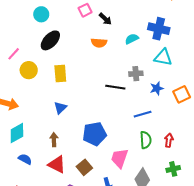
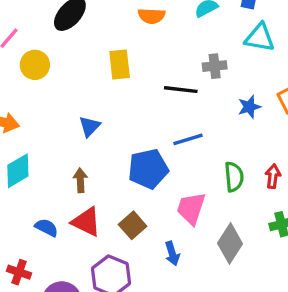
yellow rectangle: (60, 73) -> (120, 65), moved
blue star: (157, 88) -> (249, 107), moved
blue line: (143, 114) -> (188, 139), moved
blue semicircle: (25, 159) -> (46, 228), moved

